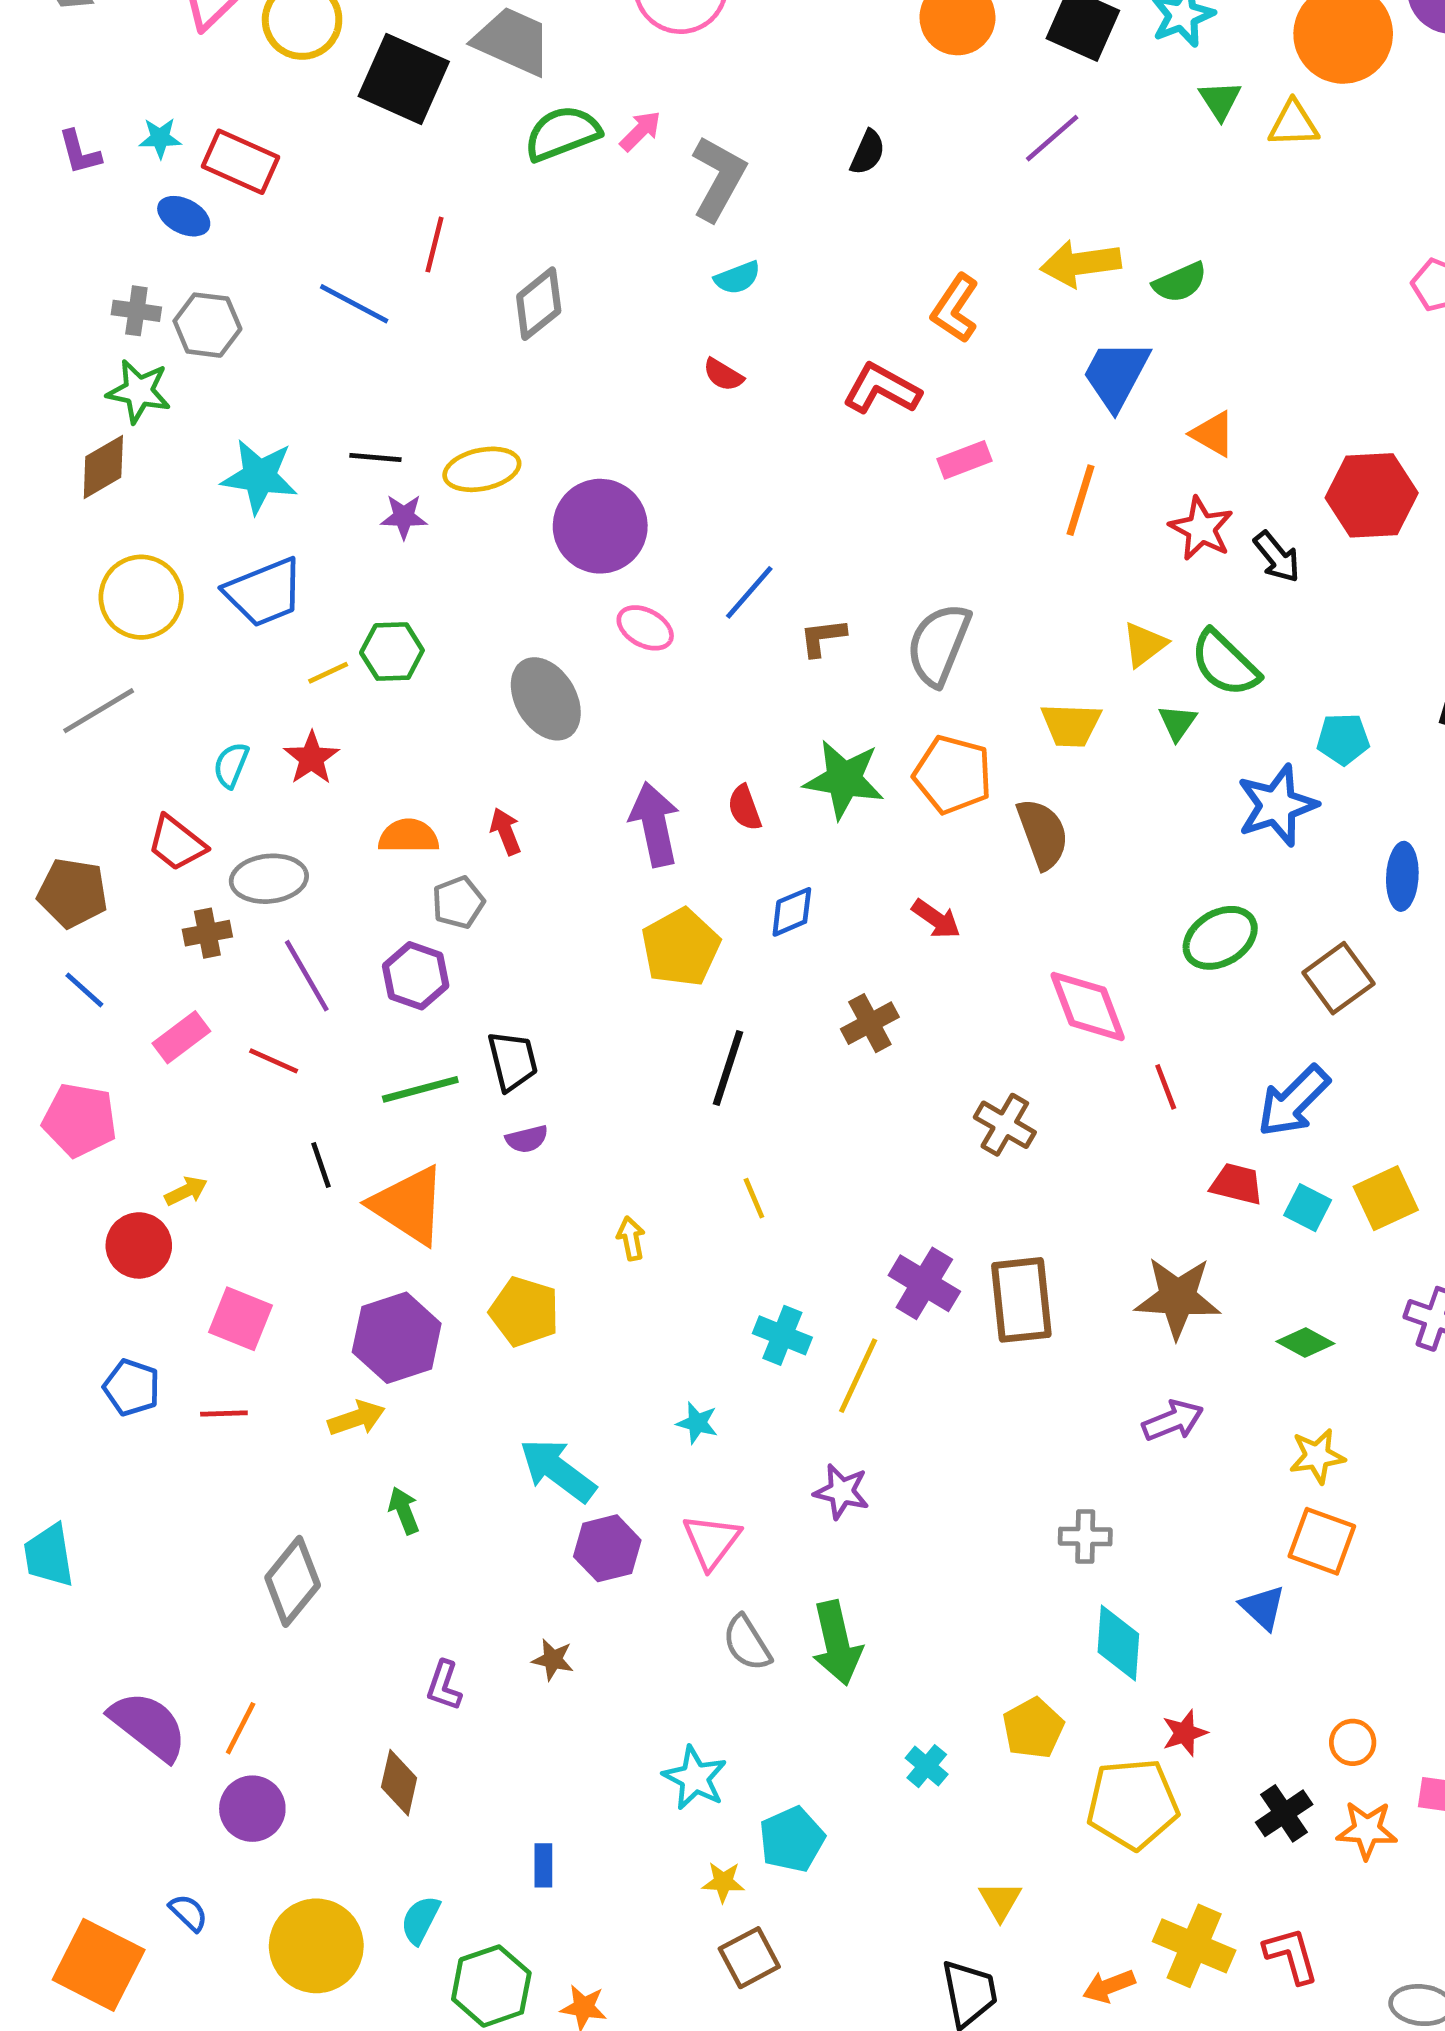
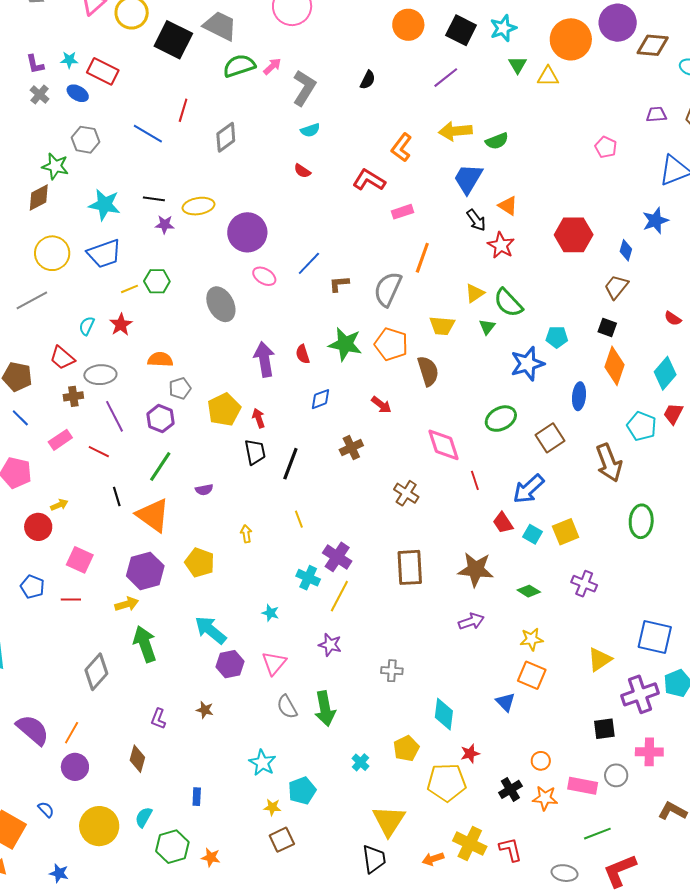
gray cross: (136, 311) -> (40, 94), moved, turned 30
orange line: (1081, 500) -> (422, 258), moved
black arrow: (1277, 557) -> (476, 220), moved
red arrow: (506, 831) -> (259, 418), moved
yellow pentagon: (681, 947) -> (224, 409), moved
black trapezoid: (513, 1061) -> (255, 452), moved
green line: (420, 1089) -> (160, 467), turned -44
red trapezoid: (1237, 1184) -> (503, 523), turned -140
purple cross: (924, 1283) -> (337, 557), moved
green arrow: (404, 1510) -> (145, 644), size x1.8
gray cross: (1085, 1537) -> (392, 671), moved
yellow triangle: (1000, 1901) -> (389, 821), size x1.8

